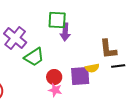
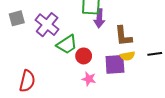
brown L-shape: (108, 49) -> (123, 36), moved
red circle: (54, 77) -> (84, 56), moved

